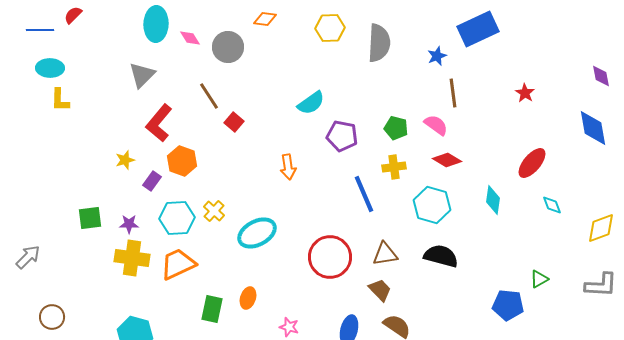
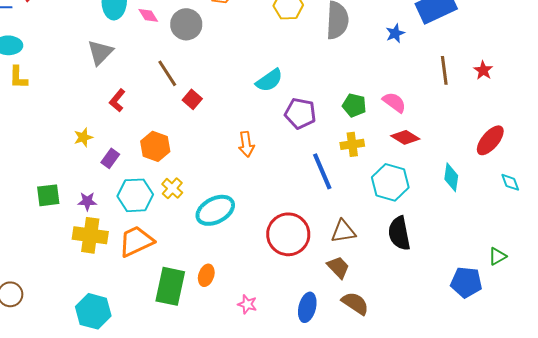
brown line: (453, 93) -> (444, 70), moved
red L-shape: (159, 123) -> (117, 100), size x0.6
orange hexagon: (182, 161) -> (155, 146), moved
black semicircle: (441, 256) -> (399, 233), turned -116
green rectangle: (212, 309) -> (170, 286), size x1.4

